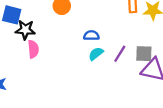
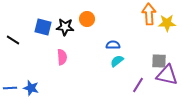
black star: (25, 30) -> (65, 27), moved
purple line: (120, 54) -> (138, 85), moved

